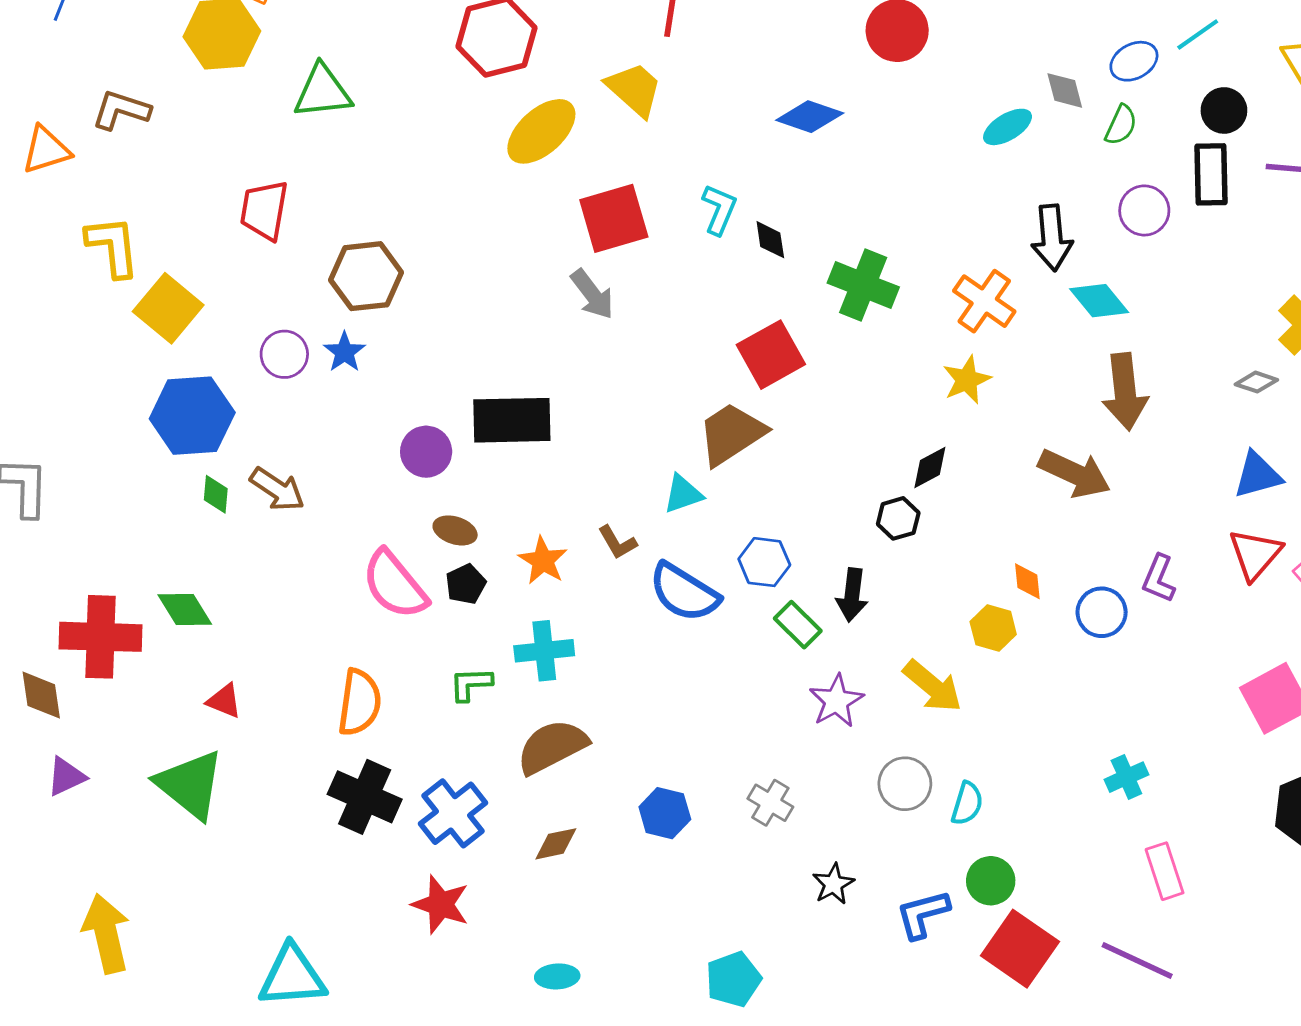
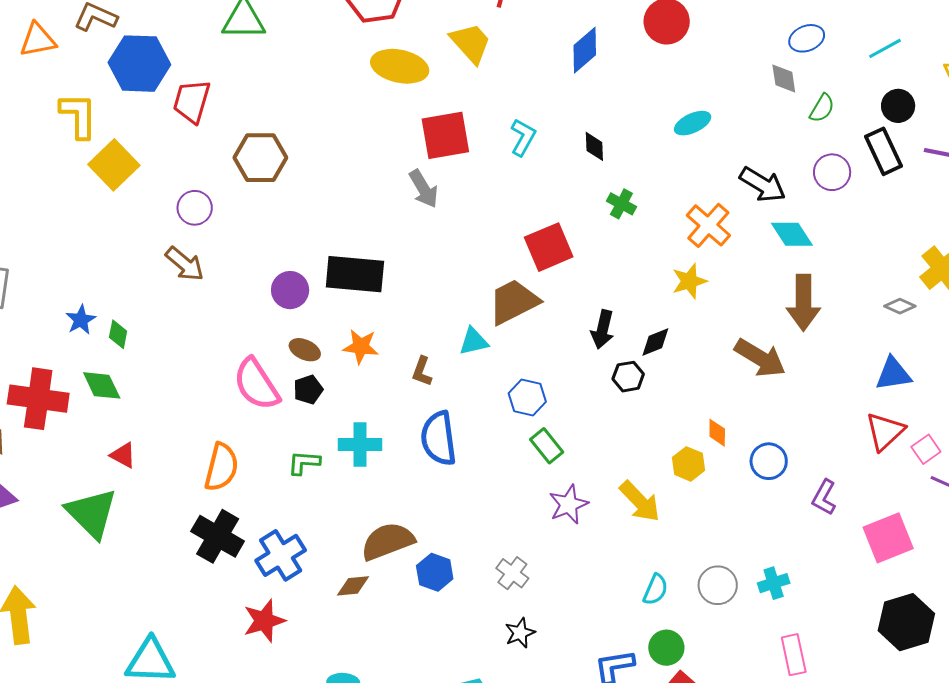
blue ellipse: (1134, 61) -> (807, 38), moved
blue diamond: (810, 117) -> (585, 50), moved, turned -66
cyan ellipse: (1008, 127) -> (693, 123), moved
yellow ellipse: (541, 131) -> (400, 66), turned 48
black rectangle: (1211, 174) -> (884, 151), turned -30
black arrow: (1052, 238) -> (763, 185), turned -60
black diamond: (770, 240) -> (594, 146), moved
green cross: (863, 285) -> (621, 204), size x0.6
blue star: (344, 352) -> (81, 320), moved
blue hexagon: (192, 416) -> (139, 64), moved
brown arrow: (277, 489) -> (185, 264), moved
green diamond: (216, 494) -> (118, 334), moved
brown L-shape: (617, 542) -> (422, 371), turned 44
orange star: (543, 561) -> (361, 347), moved, turned -30
purple L-shape: (1159, 579) -> (824, 497), moved
blue semicircle: (684, 592) -> (439, 438), moved, turned 44
black arrow: (852, 595) -> (603, 329), moved
brown semicircle: (552, 747) -> (388, 541), moved
gray circle: (905, 784) -> (718, 585), moved
black star: (833, 884) -> (520, 633), moved
red star: (441, 904) -> (264, 621), turned 30

